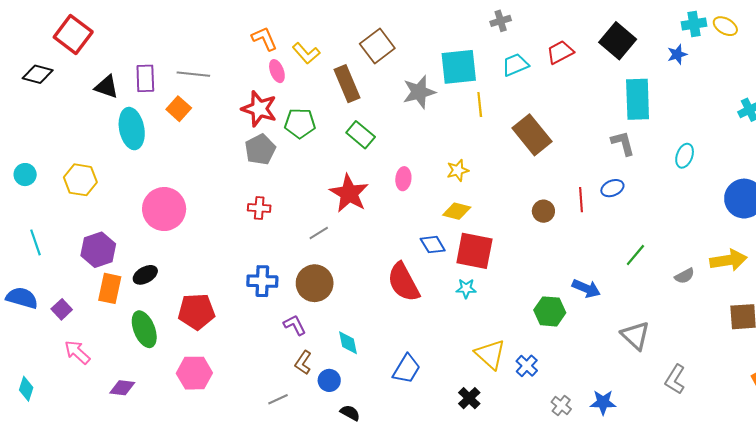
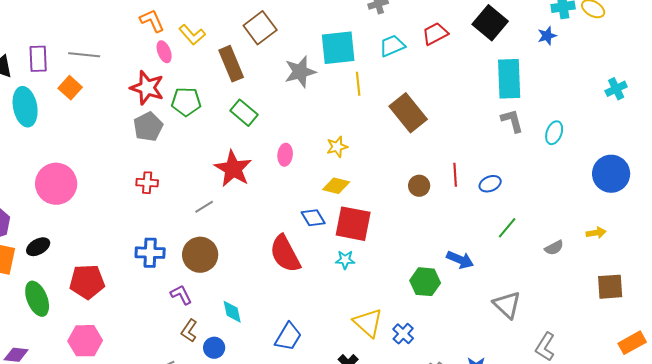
gray L-shape: (623, 143) -> (512, 121), moved
blue ellipse: (612, 188) -> (490, 184), moved
yellow arrow: (728, 260) -> (596, 233), size x0.6

